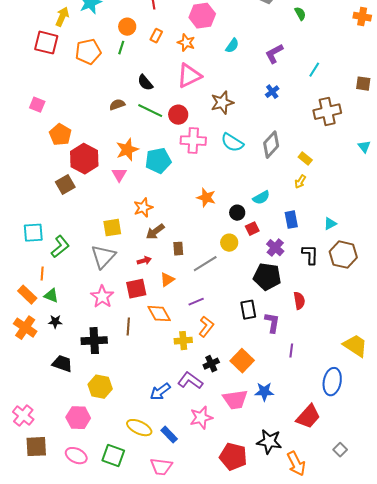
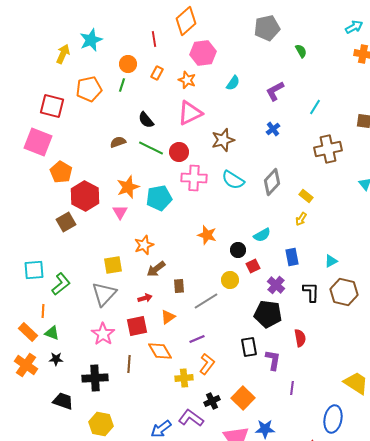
red square: (46, 43) -> (52, 106), moved
pink square: (37, 105) -> (38, 142), size x1.8

